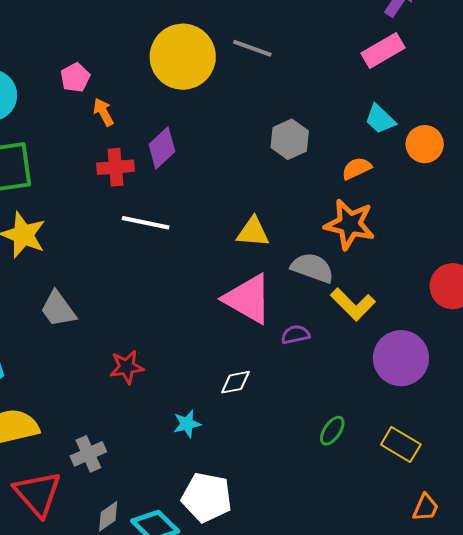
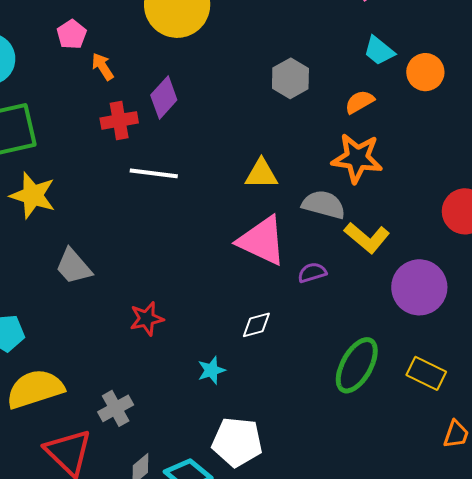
green ellipse: (332, 431) -> (357, 365), size x1.8

